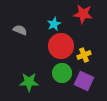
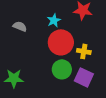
yellow cross: (84, 55) -> (84, 51), turned 32
green star: (29, 82) -> (14, 78), moved

